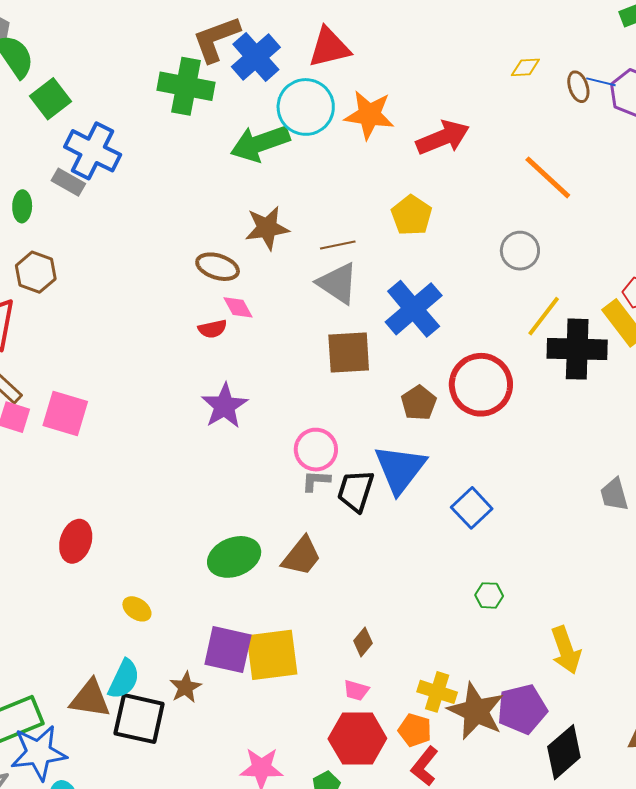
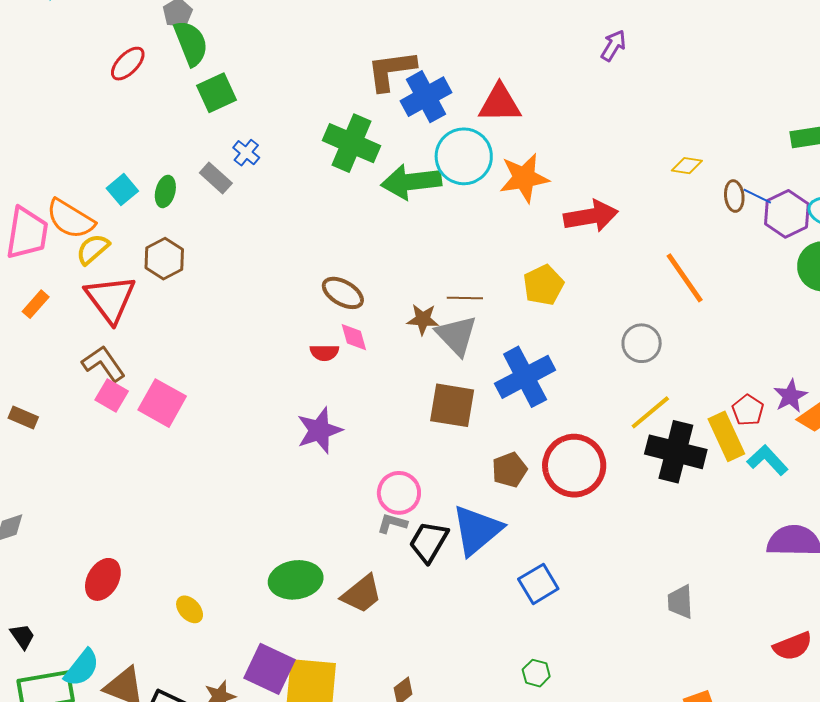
green cross: (186, 86) -> (351, 143), moved
orange star: (369, 115) -> (524, 178), turned -30
blue cross: (93, 151) -> (246, 153), size x0.5
brown star: (267, 228) -> (423, 319), moved, size x0.7
red ellipse: (76, 541) -> (103, 579), moved
cyan semicircle: (124, 679) -> (82, 668), moved

